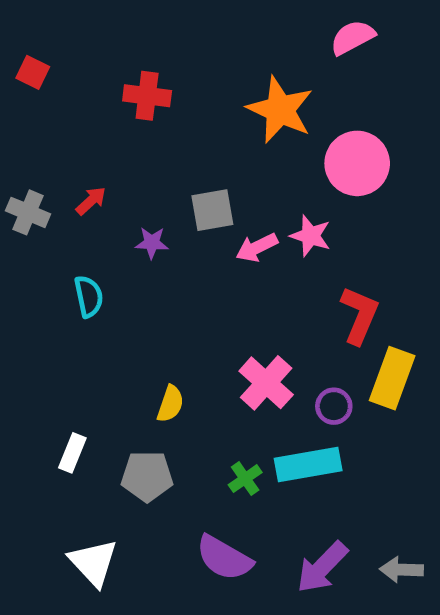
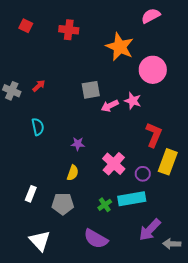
red square: (33, 72) -> (26, 26), moved
red cross: (147, 96) -> (69, 30), moved
purple star: (152, 243) -> (78, 144), moved
purple arrow: (322, 567) -> (150, 230), moved

